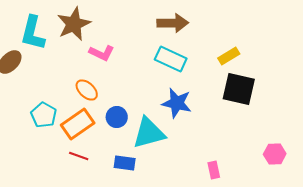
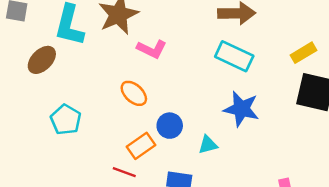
cyan pentagon: (44, 115) -> (66, 120), moved
orange rectangle: (78, 124) -> (141, 146), moved, size x0.7
cyan triangle: (149, 133) -> (208, 145), size x0.5

